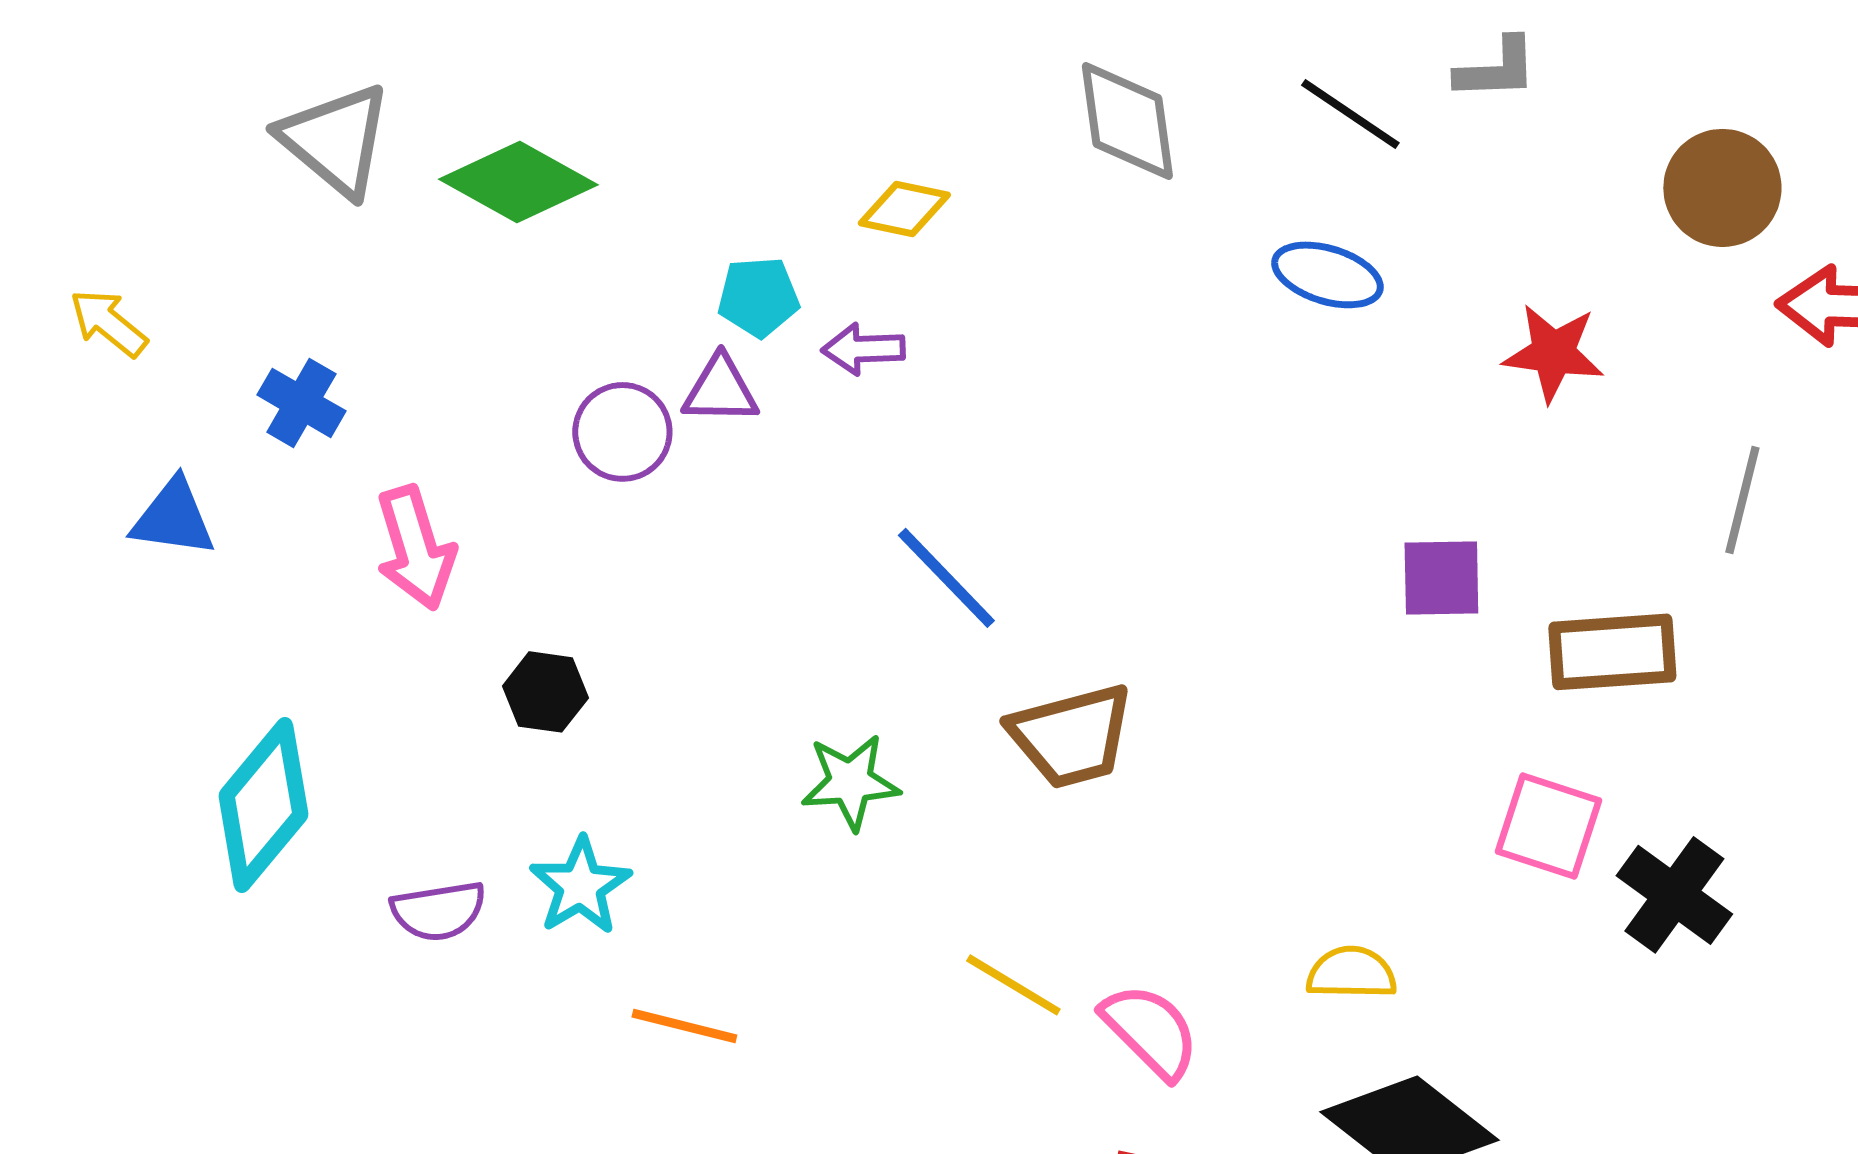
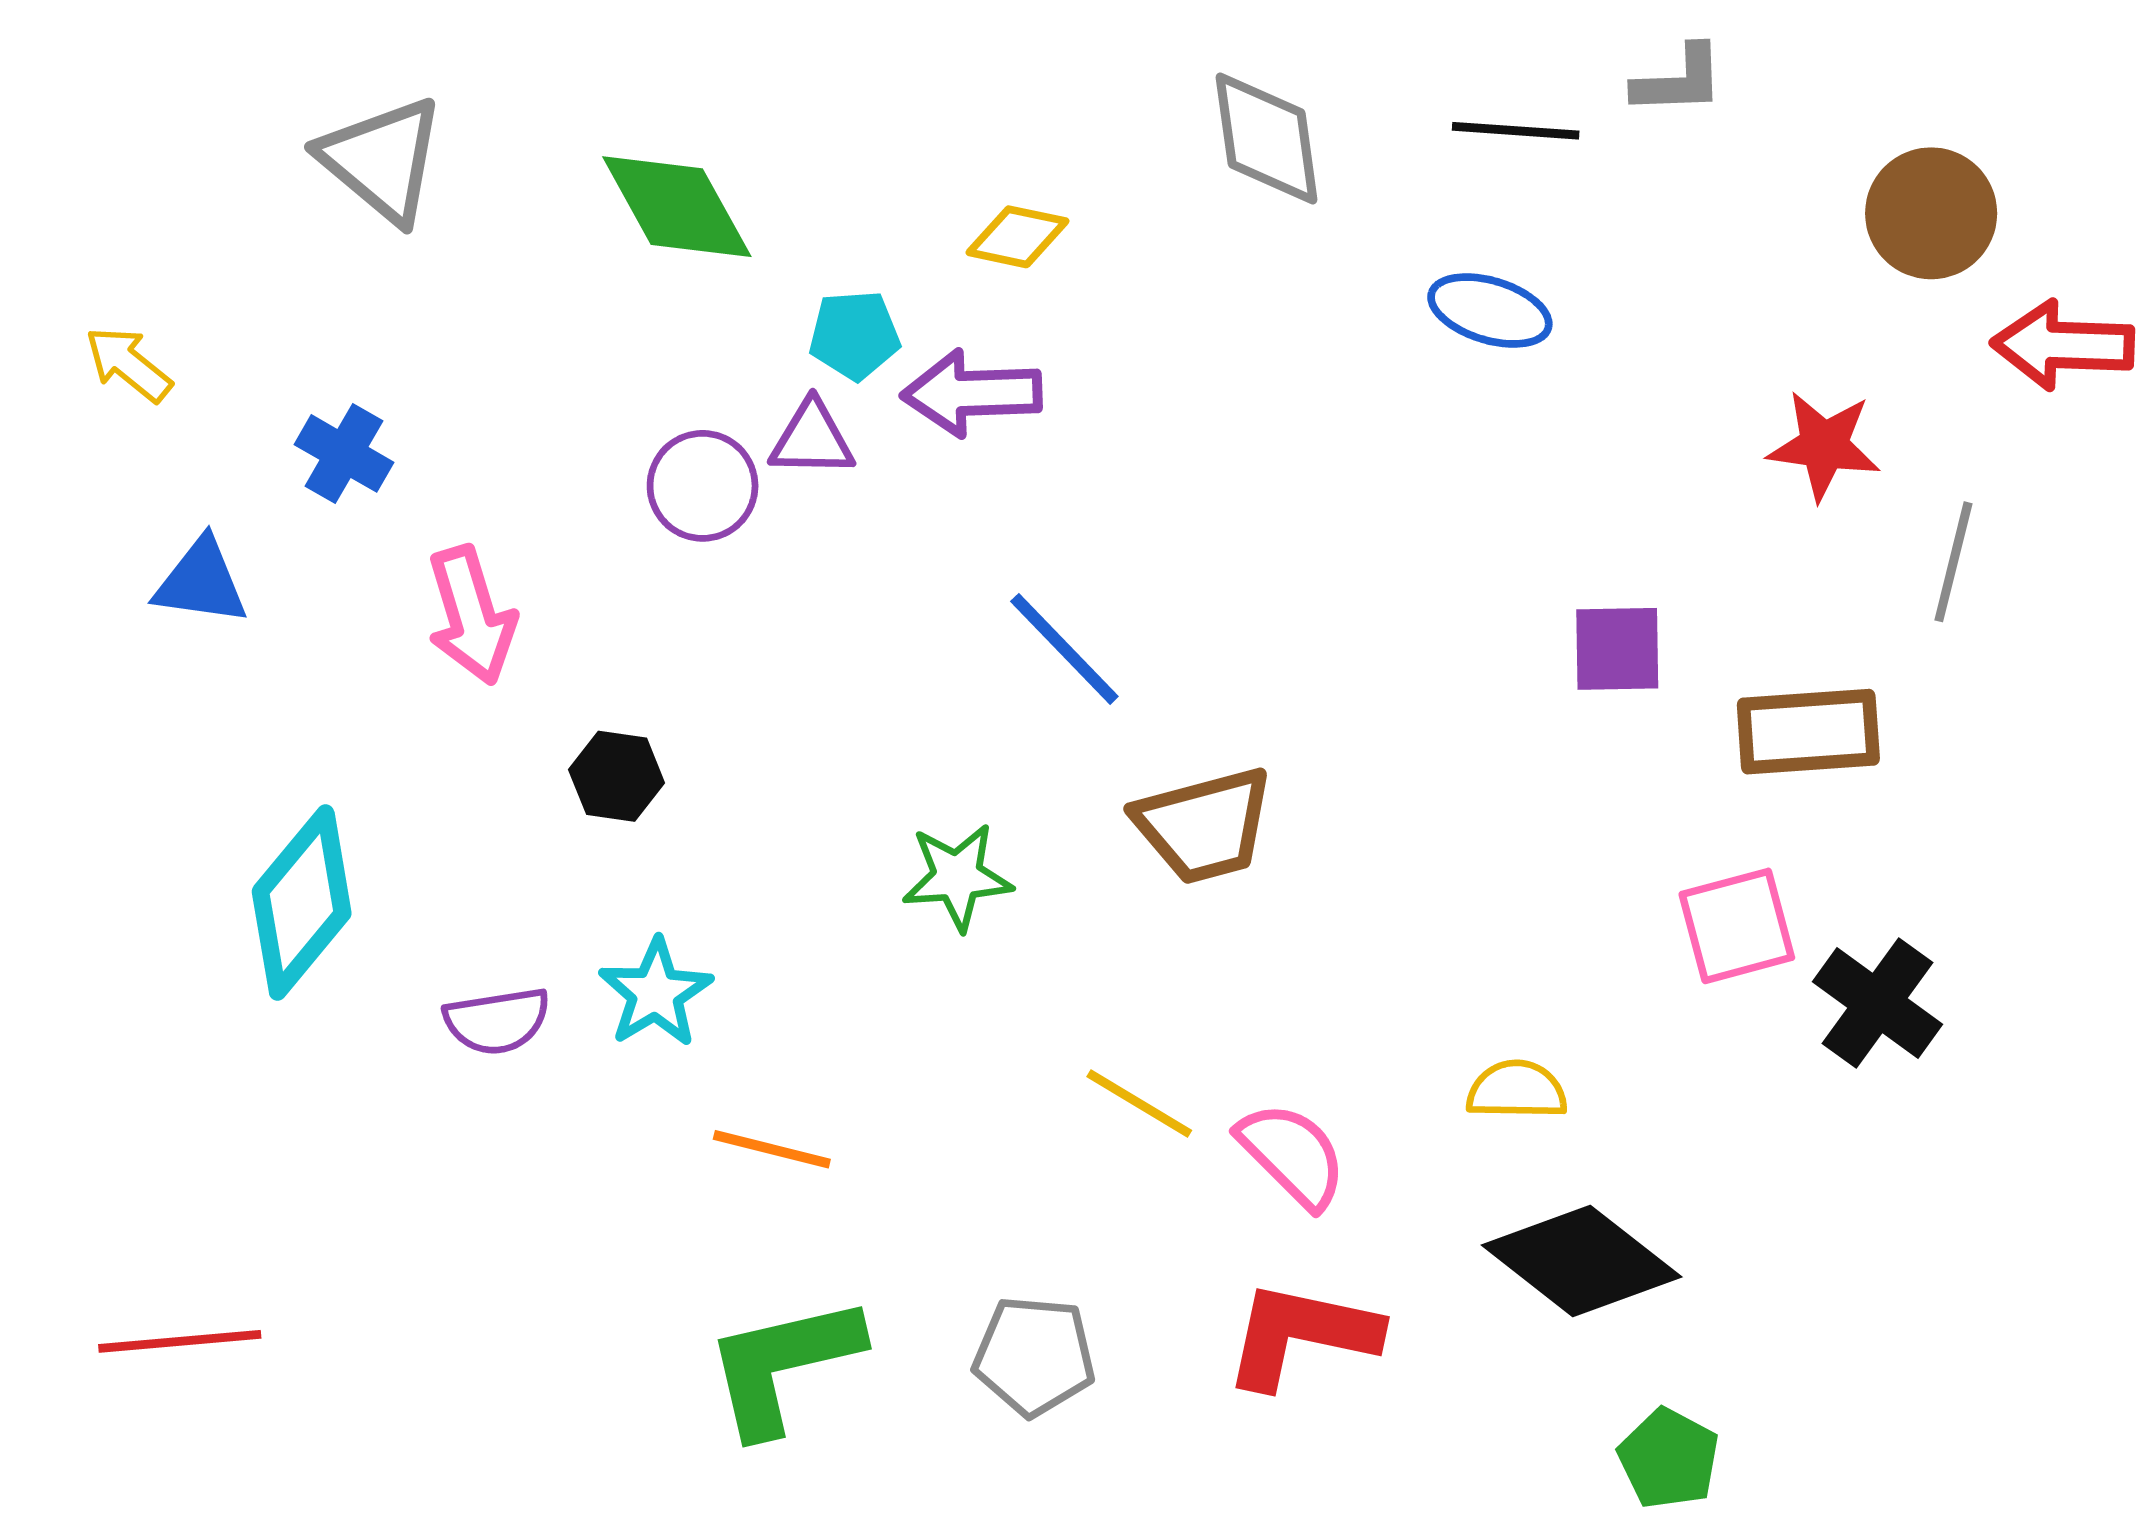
black line: (1350, 114) -> (1516, 131), turned -30
green diamond: (518, 182) -> (677, 207), moved, turned 32
purple arrow: (863, 349) -> (972, 393), size x1.5
red star: (1553, 353) -> (1824, 446), moved
pink square: (1548, 826) -> (1737, 926), turned -33

